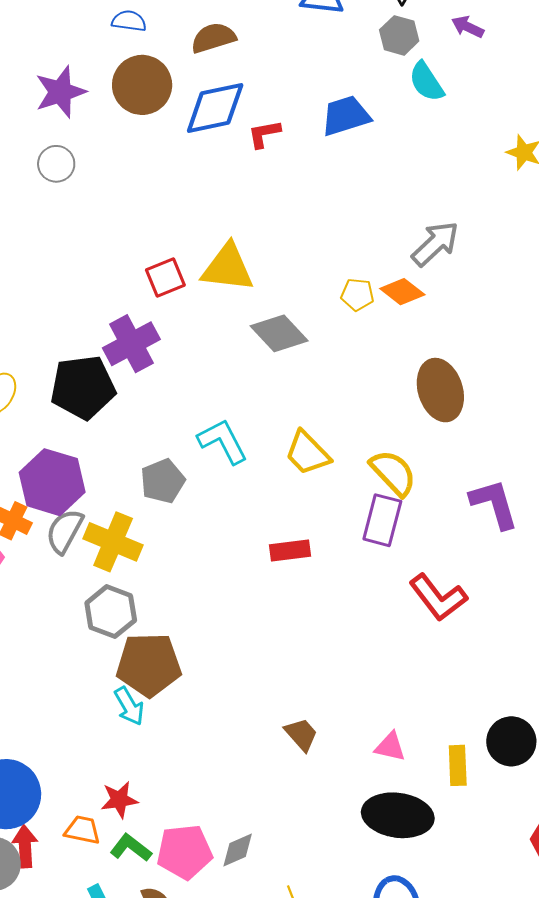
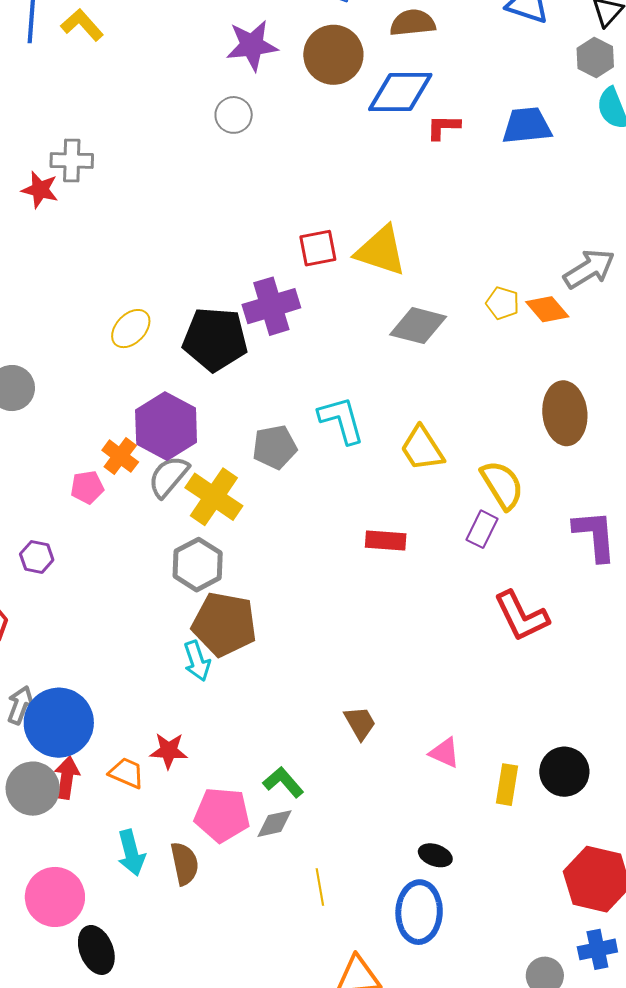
gray diamond: (279, 333) -> (418, 326), turned -44
purple rectangle: (382, 520) -> (482, 529), size x0.7
black ellipse: (398, 815) -> (435, 855), moved, size x0.5
green L-shape: (131, 848) -> (283, 782), moved

